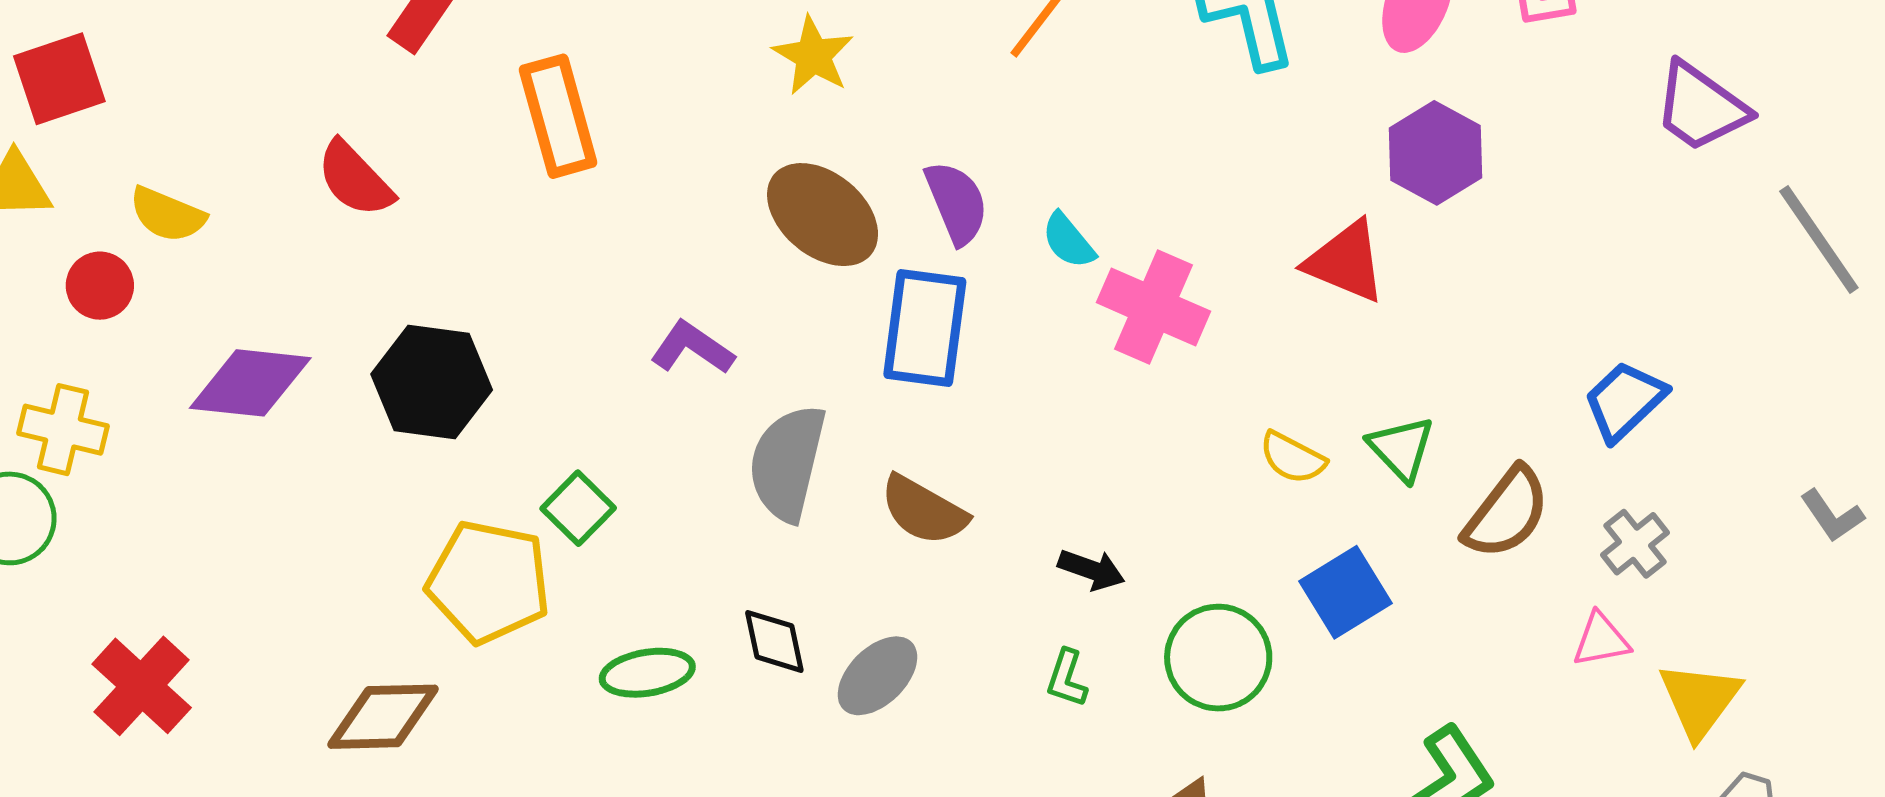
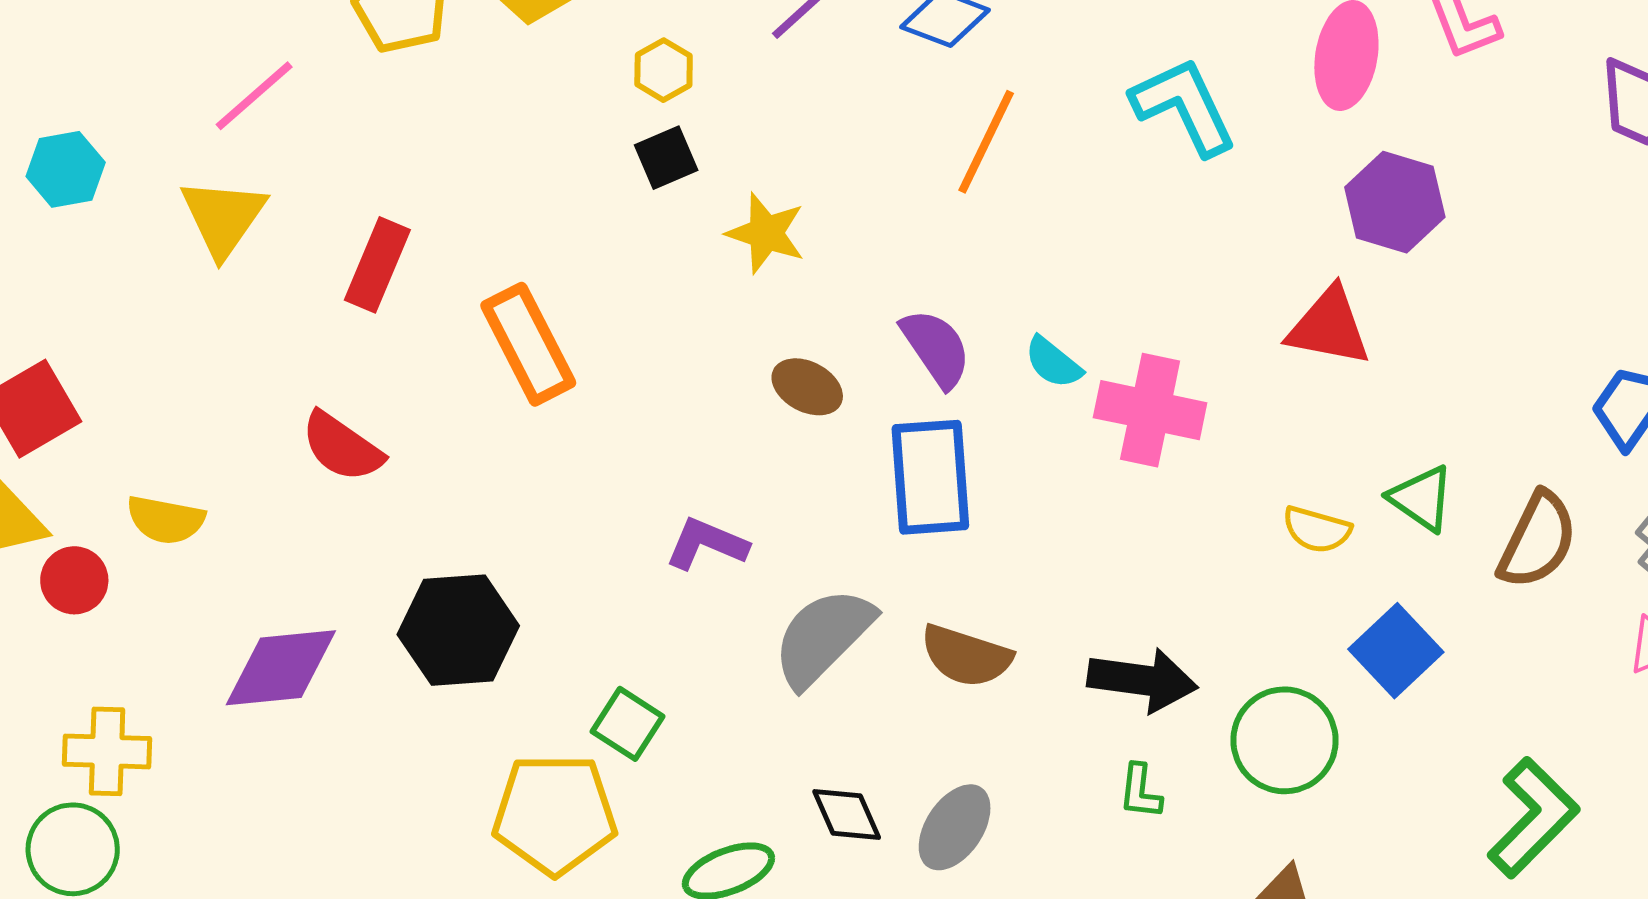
brown ellipse: (823, 215) -> (807, 387), size x0.6
red circle: (100, 286) -> (74, 580), moved
gray semicircle: (787, 463) -> (823, 637), turned 43
black arrow: (1091, 570) -> (1142, 680), size x1.6

